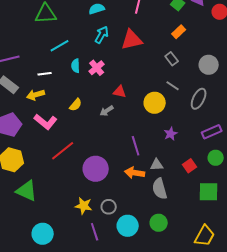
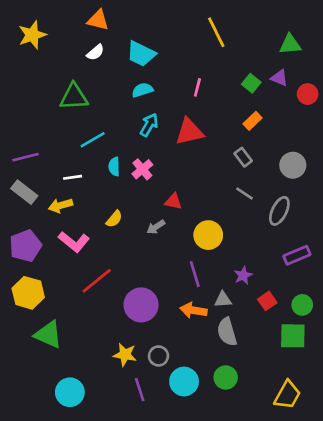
yellow circle: (155, 103) -> (208, 235), moved
purple star: (171, 134) -> (243, 275), moved
green circle: (216, 158) -> (302, 305), moved

